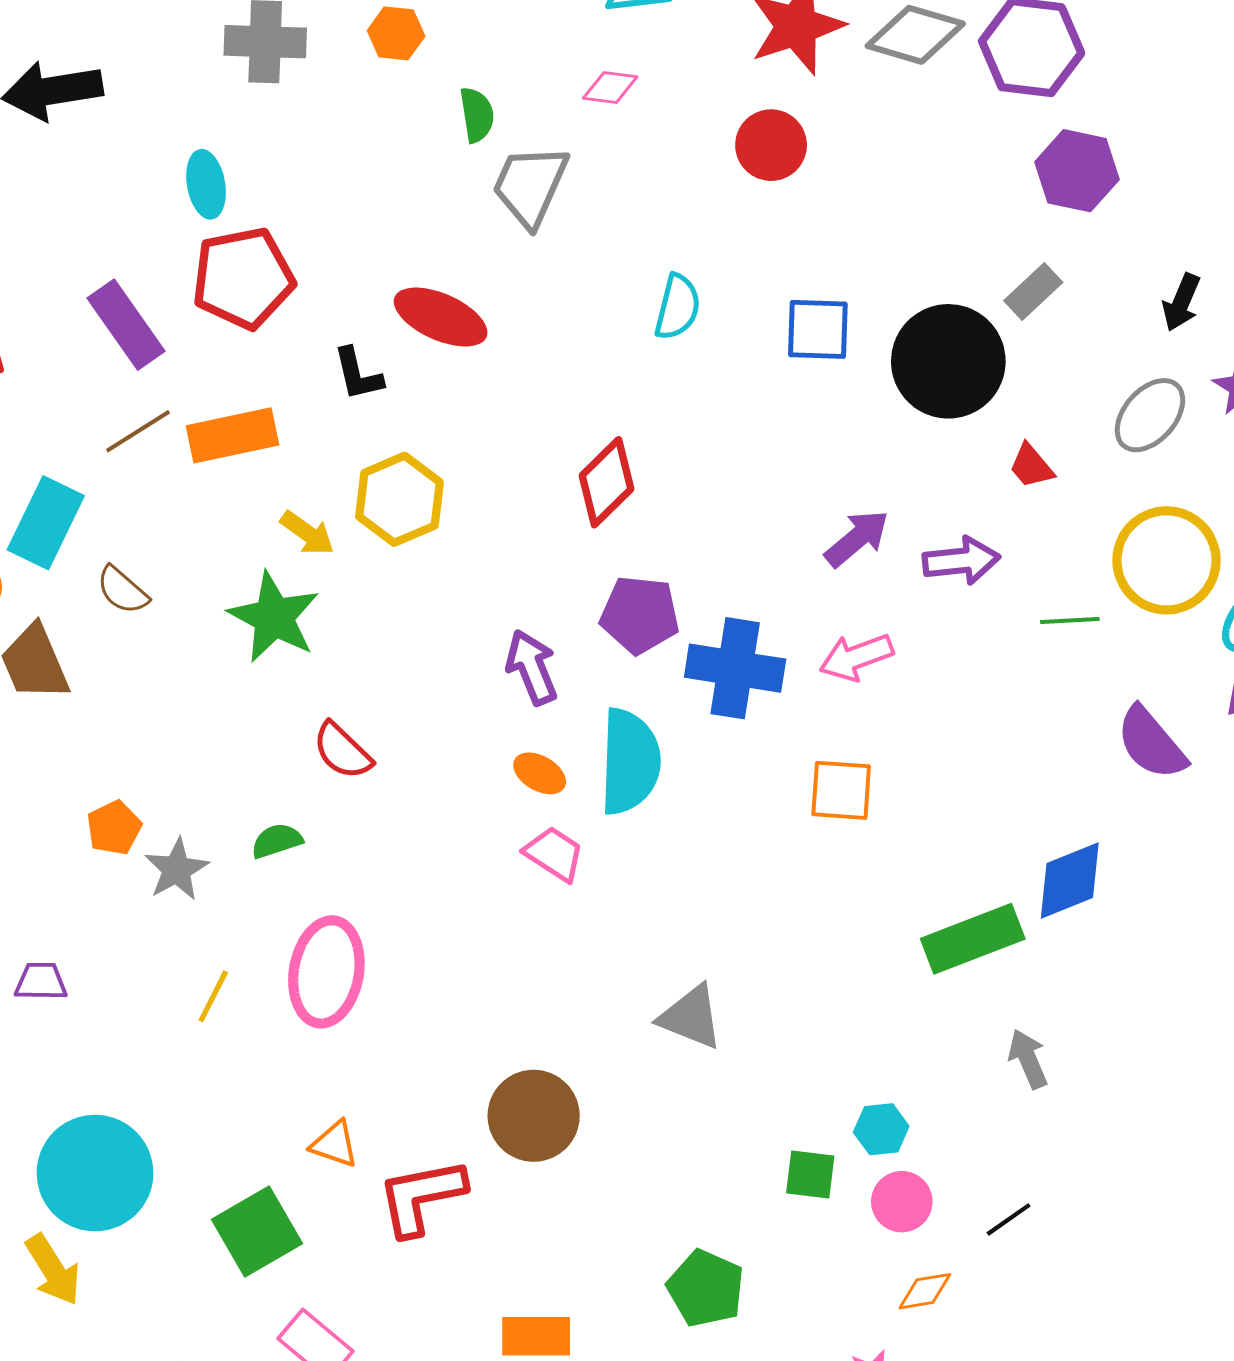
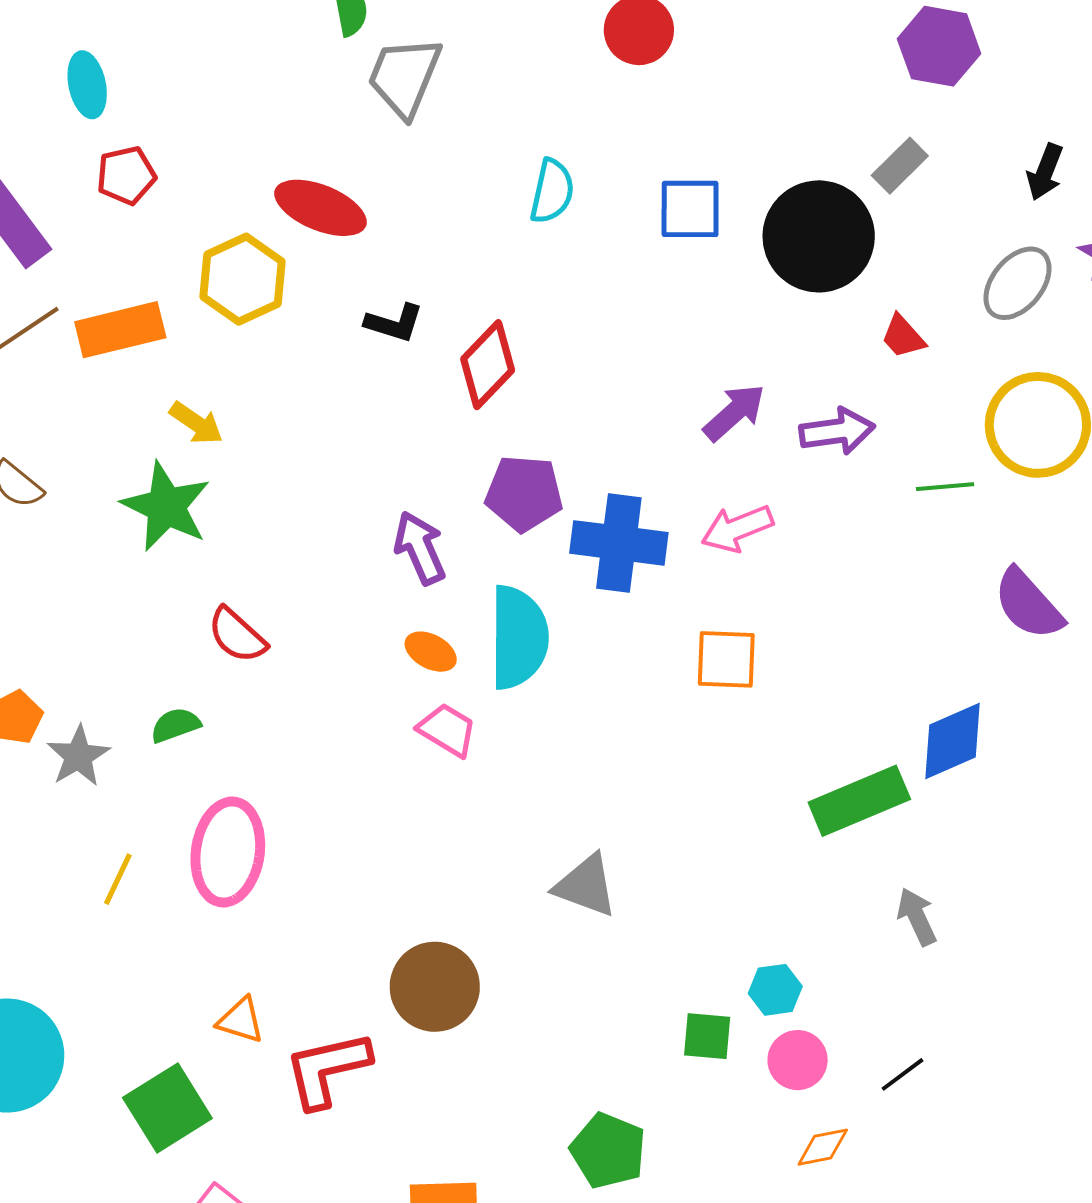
red pentagon: (243, 278) -> (126, 175), size x0.6
black L-shape: (358, 374) -> (394, 323), moved, turned -58
yellow hexagon: (399, 499) -> (243, 279), moved

